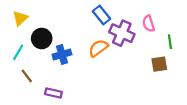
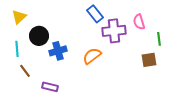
purple cross: (122, 33) -> (114, 31), turned -30
orange semicircle: (98, 48) -> (92, 56), moved
cyan line: (18, 52) -> (17, 49), turned -35

